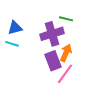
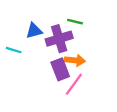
blue triangle: (15, 28) -> (34, 31), moved
orange arrow: (66, 53) -> (75, 60), turned 72

